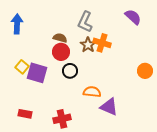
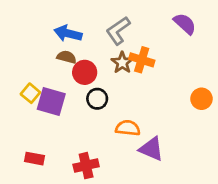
gray L-shape: (85, 22) -> (118, 31), turned 30
blue arrow: (17, 24) -> (68, 33), moved, turned -78
brown semicircle: (60, 38) -> (67, 57), moved

